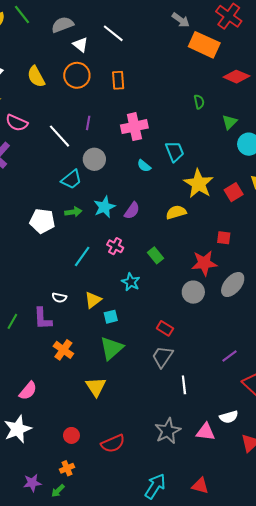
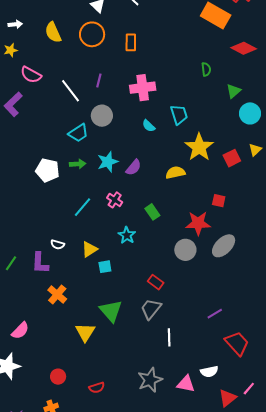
green triangle: (112, 348) -> (111, 311), moved, turned -35
red semicircle: (113, 444) -> (97, 388), size x0.7

